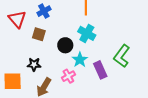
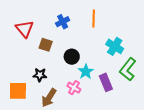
blue cross: (44, 11) -> (63, 22), moved
cyan cross: (87, 33) -> (115, 46), moved
pink cross: (68, 76) -> (74, 88), turned -32

